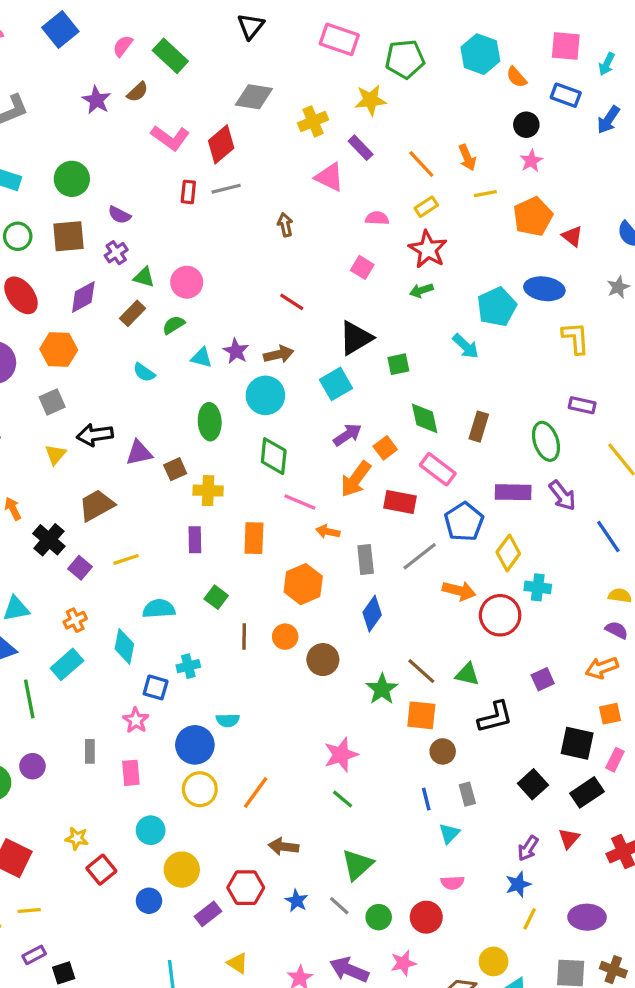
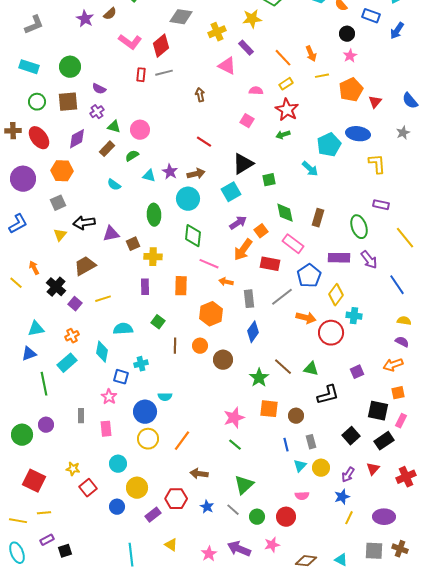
red triangle: (572, 236) -> (375, 102), turned 32
orange square: (421, 715) -> (269, 409), moved
yellow circle: (494, 961) -> (321, 468), moved

